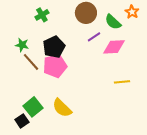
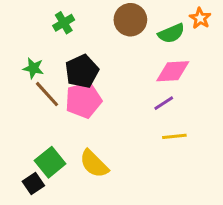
green semicircle: (113, 22) -> (171, 33), turned -66
purple line: (94, 37) -> (164, 103), moved
yellow line: (122, 82) -> (174, 136), moved

